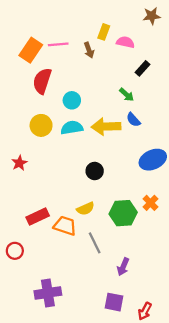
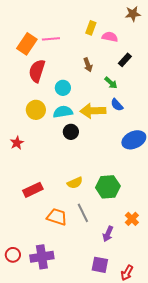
brown arrow: (89, 50) -> (88, 65), moved
black circle: (95, 171) -> (71, 132), moved
orange cross: (150, 203) -> (132, 219), moved
orange trapezoid: (65, 226) -> (57, 217), moved
red circle: (15, 251) -> (13, 255), moved

